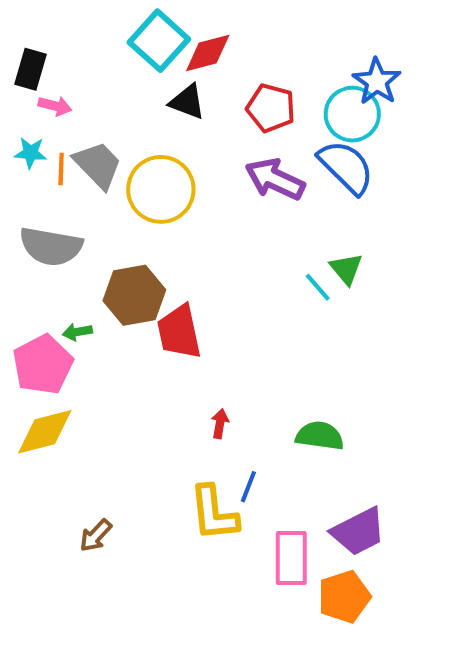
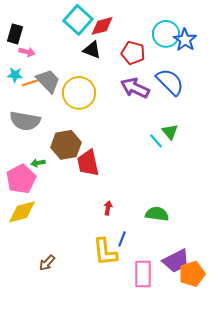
cyan circle: (352, 114) -> (166, 34), moved
orange line: (61, 169) -> (30, 83), turned 70
orange pentagon: (344, 597) -> (192, 274), moved

